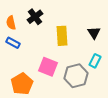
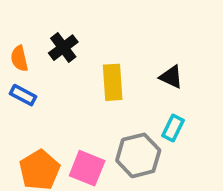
black triangle: (94, 33) -> (171, 77), turned -32
pink square: (48, 67) -> (87, 168), moved

